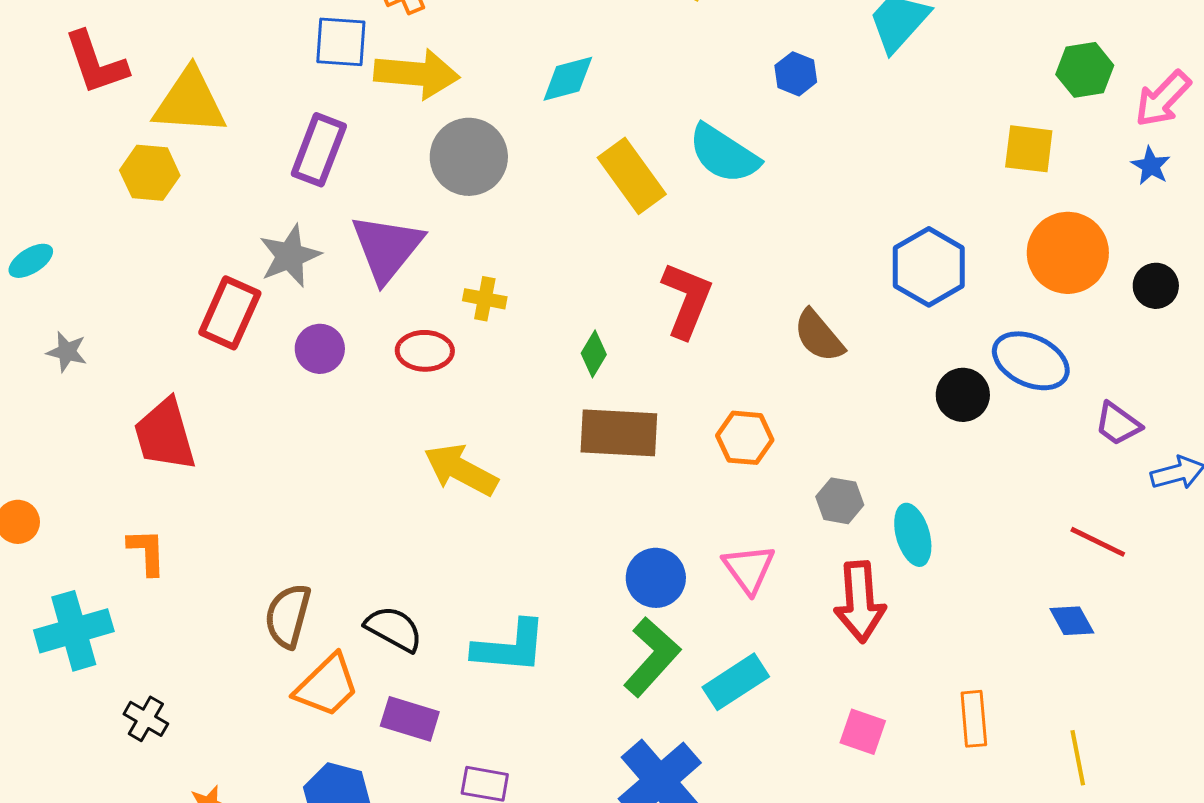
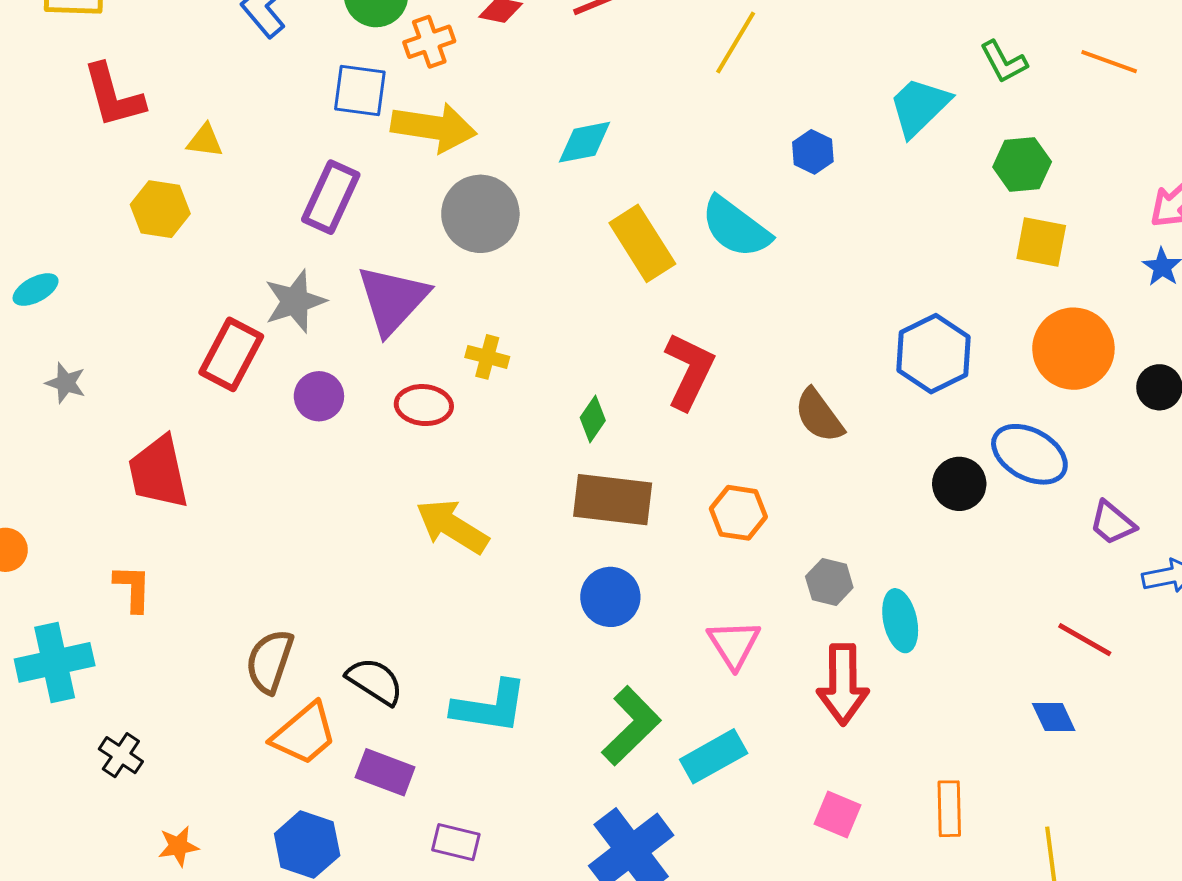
green hexagon: (1085, 70) -> (1022, 164), moved
yellow triangle: (190, 102) -> (205, 141), size x0.5
blue circle: (656, 578) -> (610, 597), moved

